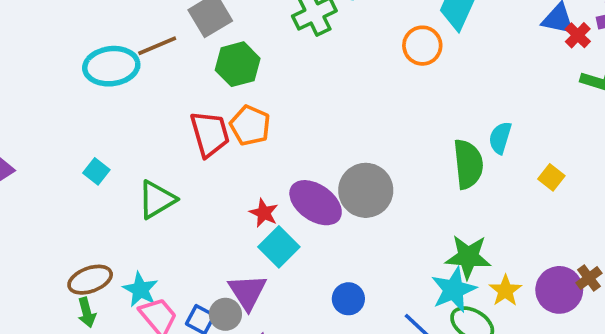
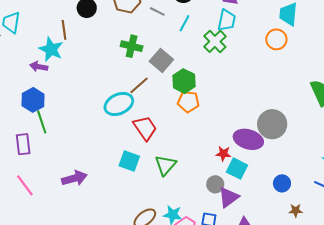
orange pentagon: (250, 125) -> (188, 102), moved
red trapezoid: (210, 134) -> (145, 128), moved
cyan square: (96, 171) -> (129, 161), size x1.5
purple triangle: (248, 292) -> (229, 197), turned 45
gray circle: (225, 314) -> (215, 184), moved

